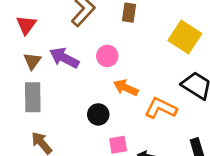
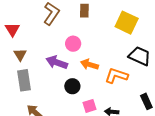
purple arrow: (64, 58) -> (57, 62), moved

